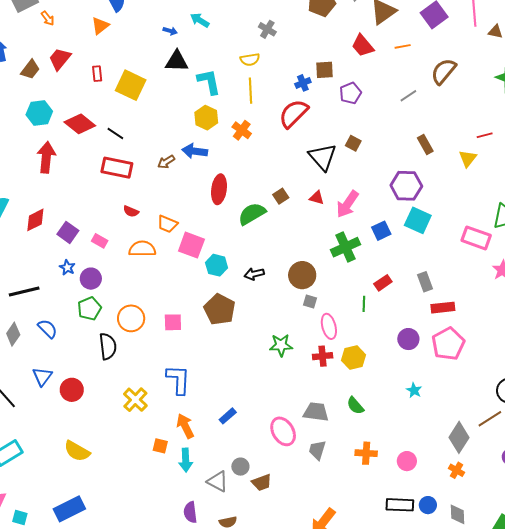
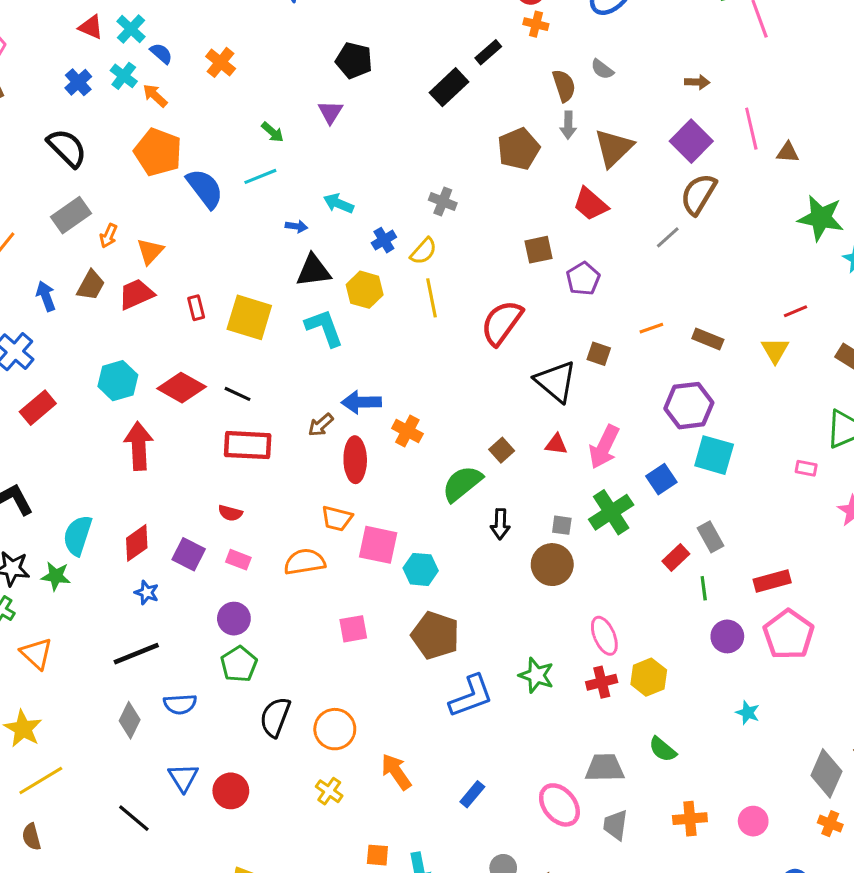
orange arrow: (48, 18) -> (109, 236), turned 70
orange triangle: (100, 26) -> (150, 251), moved
orange line: (403, 46) -> (651, 328), moved
red trapezoid: (60, 59) -> (136, 294), turned 35
yellow semicircle: (250, 60) -> (423, 251), turned -30
brown trapezoid: (30, 70) -> (91, 285), moved
brown semicircle: (444, 71) -> (698, 194), moved
cyan L-shape: (209, 82) -> (324, 328), moved
blue cross: (303, 83) -> (384, 240), moved
gray line: (408, 96) -> (668, 237), moved
yellow hexagon: (206, 118) -> (365, 290), moved
orange cross: (242, 130) -> (407, 431), moved
brown rectangle: (425, 145) -> (708, 339), turned -30
red ellipse: (219, 189) -> (355, 460), moved
red semicircle: (131, 211) -> (230, 513), moved
pink rectangle: (476, 238) -> (806, 468), size x0.5
blue star: (67, 267) -> (147, 593), moved
black arrow: (254, 274) -> (500, 524), moved, turned -66
gray rectangle: (425, 282) -> (711, 537), moved
gray square: (310, 302) -> (562, 525), moved
green line: (364, 304) -> (704, 588), moved
orange circle: (131, 318) -> (335, 729), moved
pink square: (173, 322) -> (353, 629), moved
blue semicircle: (47, 329) -> (180, 704), turned 140
green star: (281, 345) -> (536, 675), turned 30
black semicircle: (108, 346) -> (275, 717), turned -144
blue L-shape: (178, 380) -> (471, 696), moved, turned 76
yellow cross: (135, 400) -> (329, 791), size x0.7
orange arrow: (185, 426) -> (396, 772), moved

